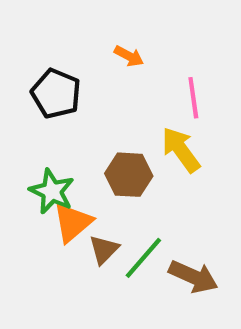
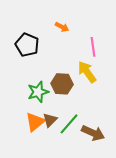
green star: (52, 191) -> (38, 92), moved, turned 30
orange triangle: (73, 223) -> (35, 122), moved

